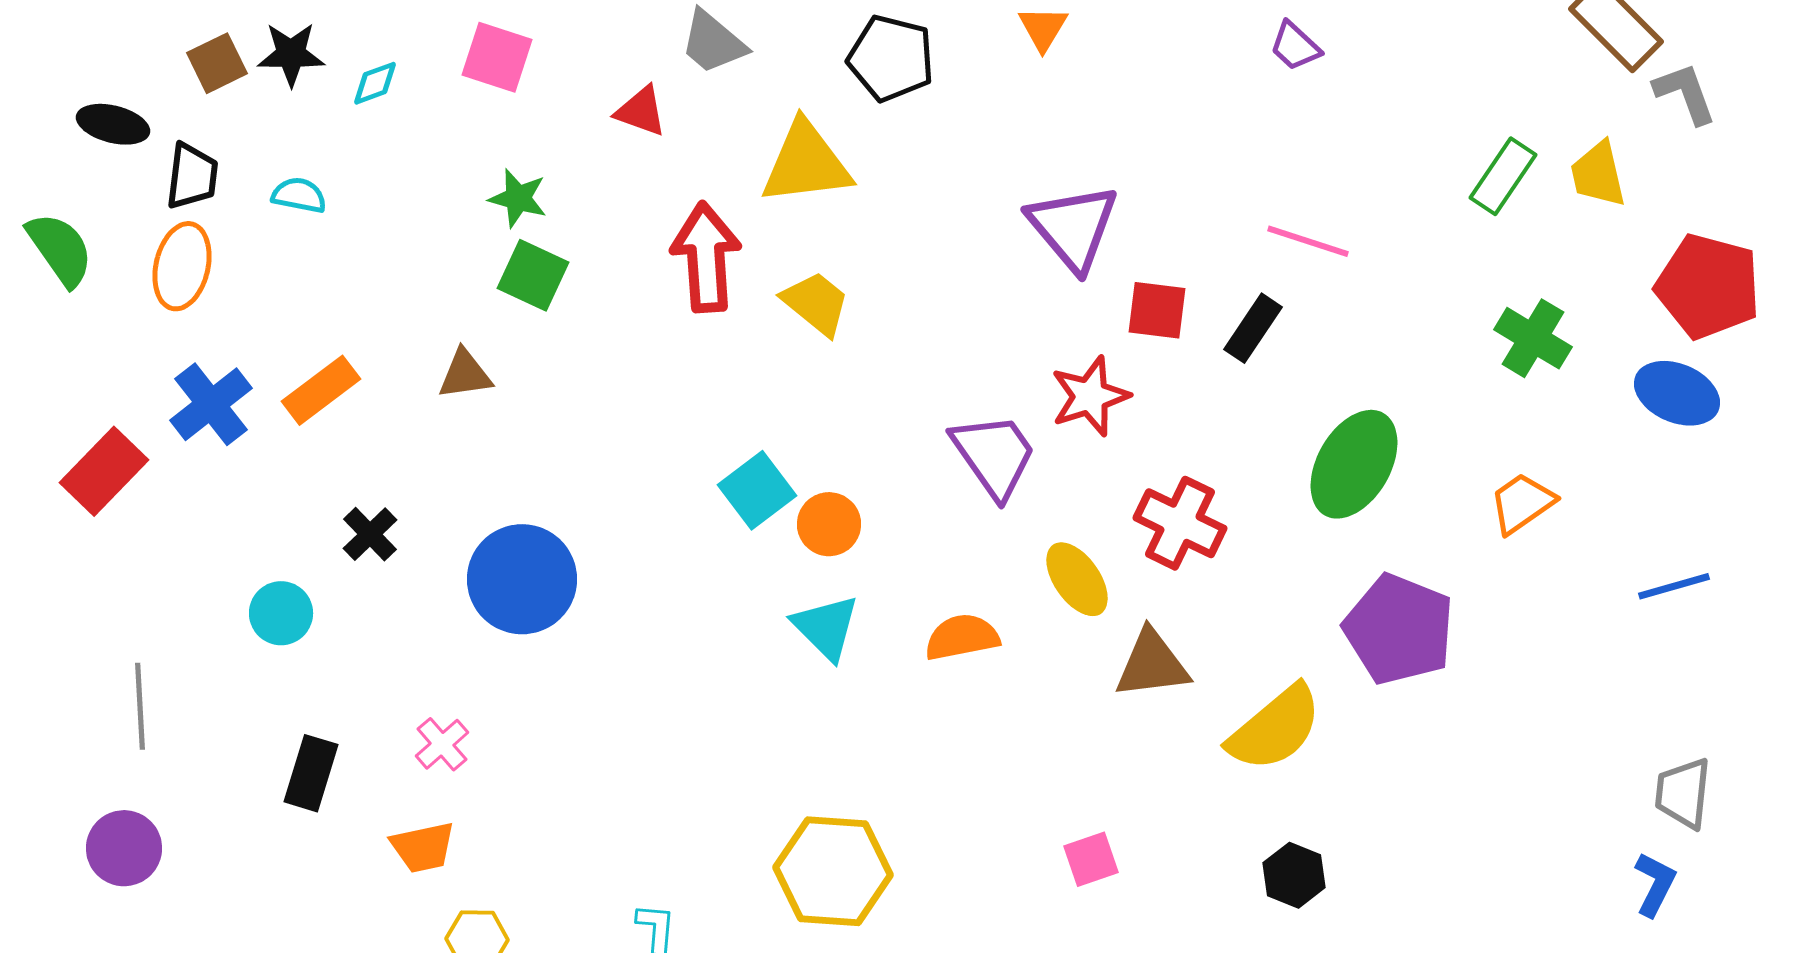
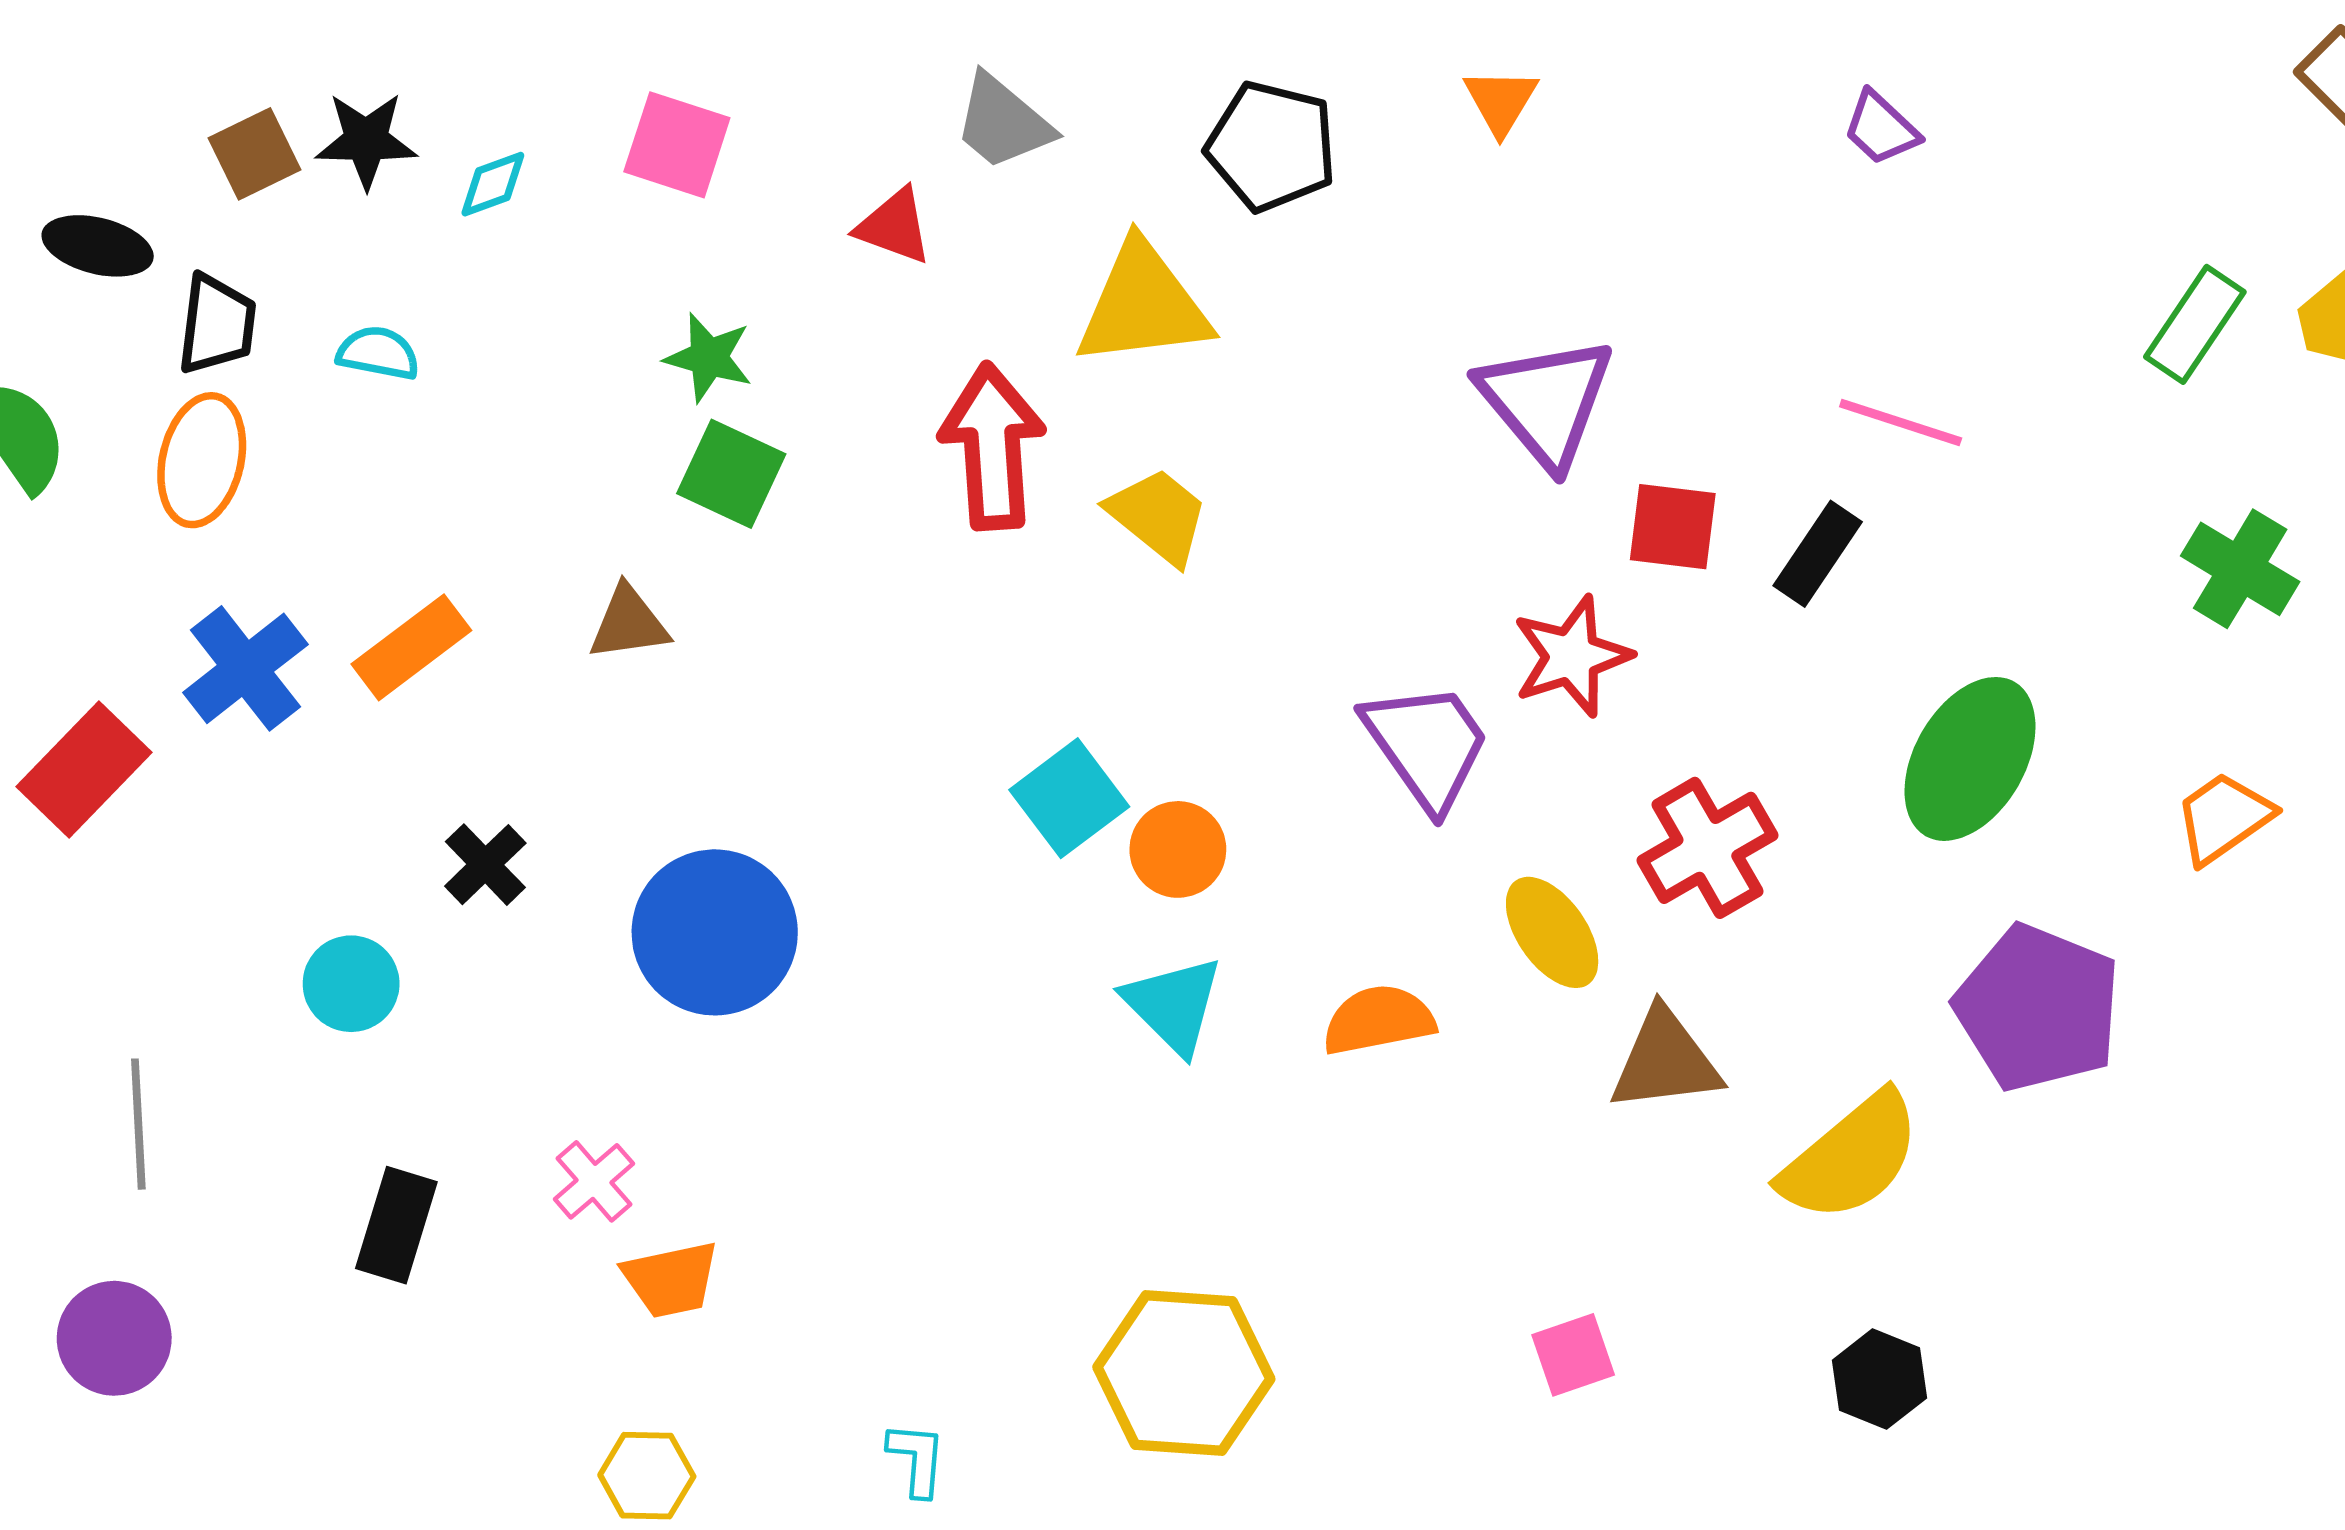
red cross: (1180, 523) -> (1707, 848), turned 34
orange trapezoid: (423, 847) -> (671, 1279), moved

